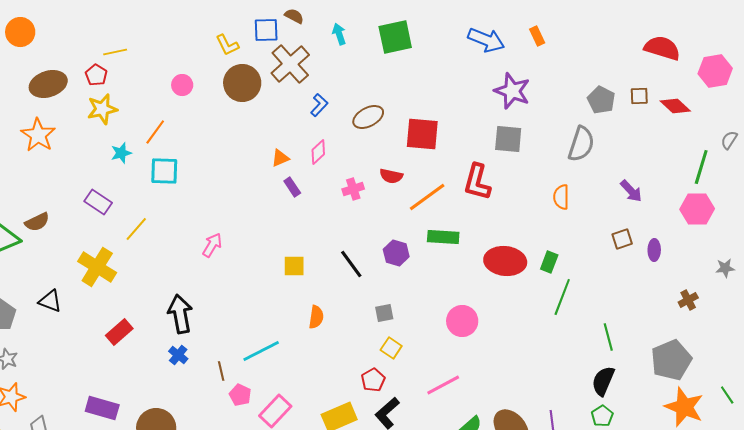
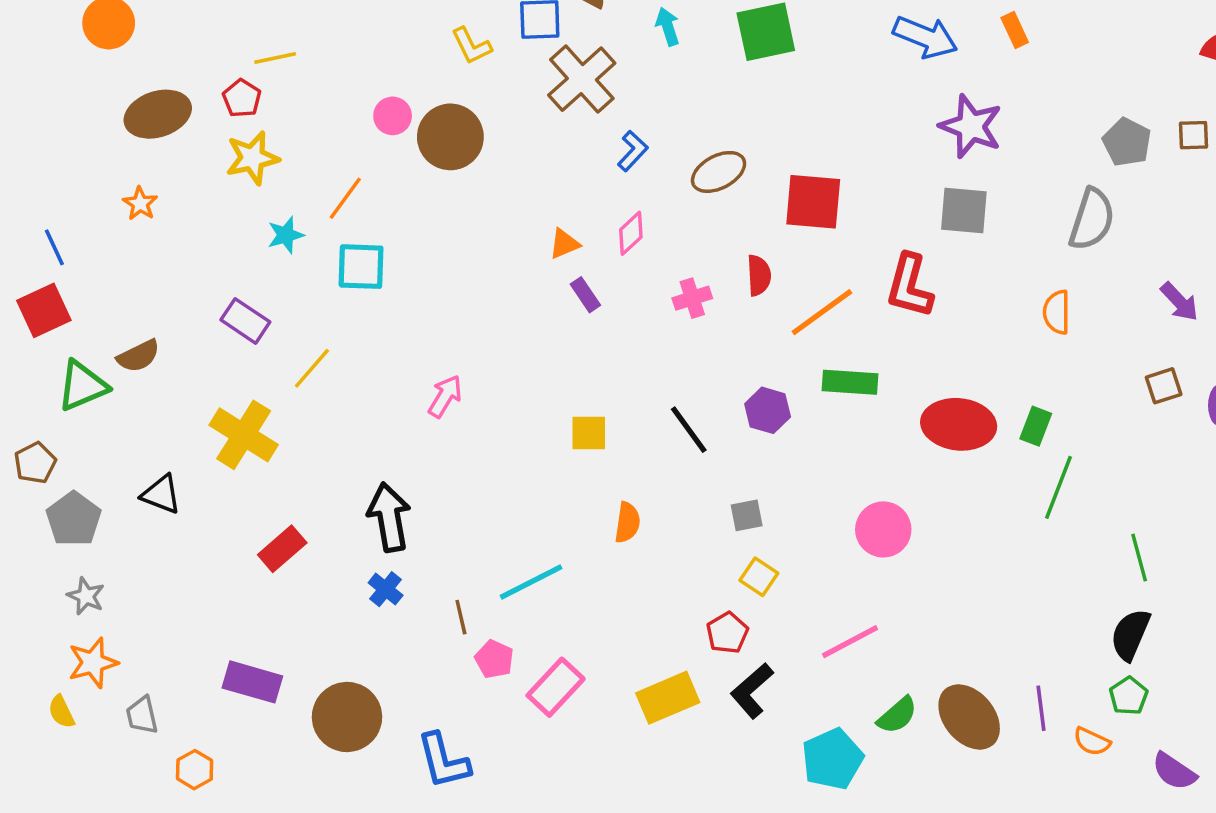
brown circle: (242, 83) -> (450, 137), moved
orange star: (38, 135) -> (140, 204), size x0.6
red semicircle: (391, 176) -> (759, 275), turned -105

